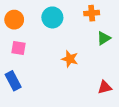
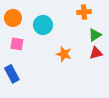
cyan circle: (52, 17) -> (43, 25), moved
red triangle: (105, 87) -> (96, 53), moved

